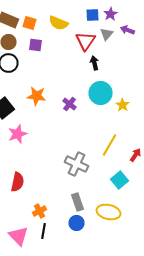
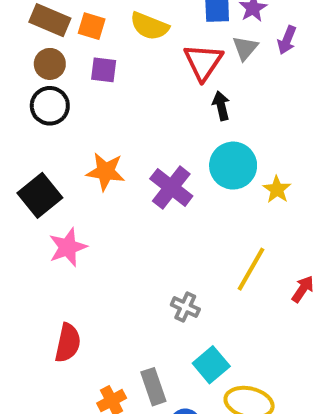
purple arrow: (128, 30) -> (287, 40), turned -88
purple cross: (70, 104) -> (171, 187), size x1.5
gray cross: (76, 164) -> (185, 307), size x0.6
cyan square: (120, 180) -> (211, 365), moved
gray rectangle: (78, 202) -> (153, 387), moved

